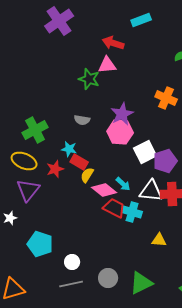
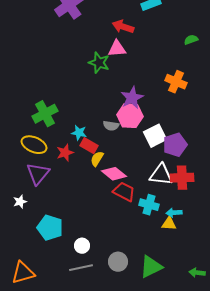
gray semicircle: (82, 120) -> (111, 126), moved
cyan arrow: (123, 184) -> (174, 213), moved, turned 133
cyan cross: (132, 212) -> (149, 205), moved

